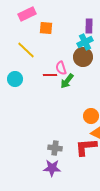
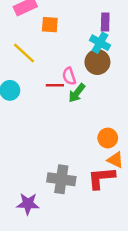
cyan cross: (85, 42) -> (100, 43), turned -35
gray cross: (55, 148) -> (61, 179), size x1.5
purple star: (52, 168) -> (28, 204), moved

